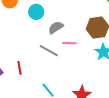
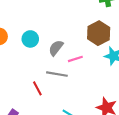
red line: (19, 68) -> (37, 88), moved

